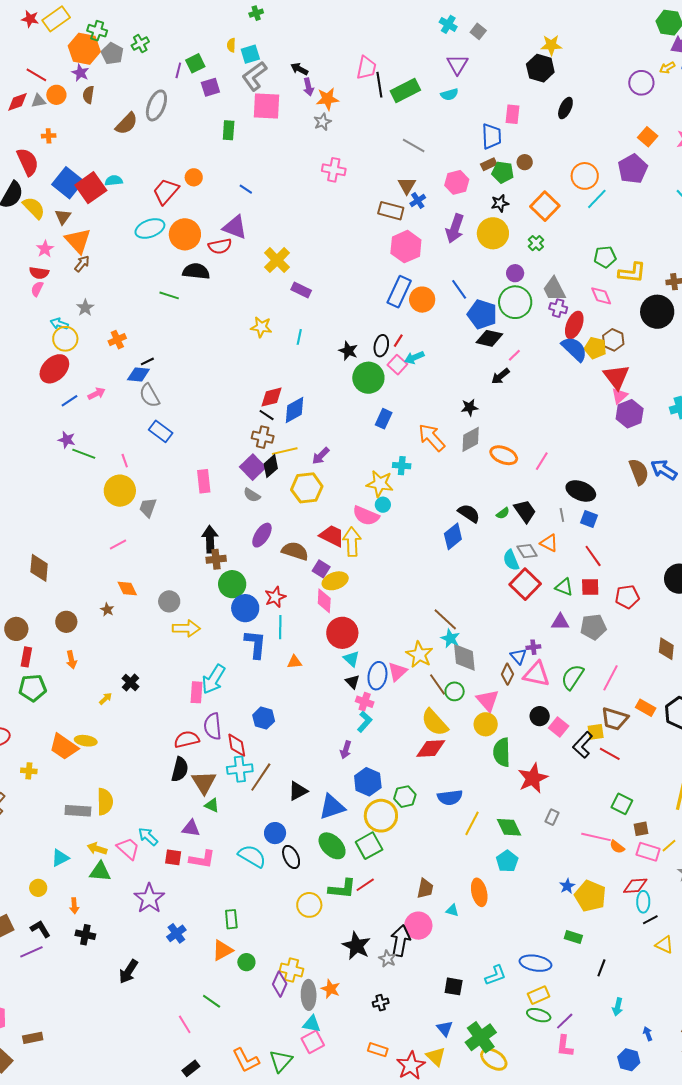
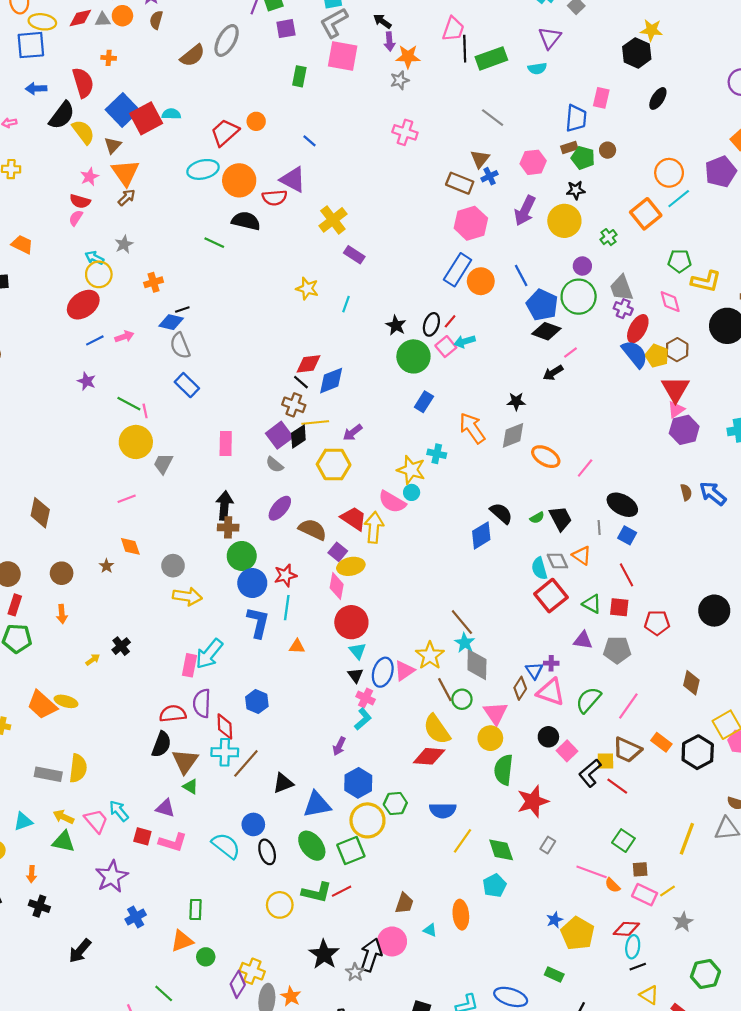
orange square: (545, 206) -> (646, 214), moved
green line: (84, 454) -> (129, 404), moved
brown semicircle: (639, 472) -> (686, 492), size x0.6

